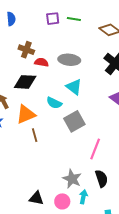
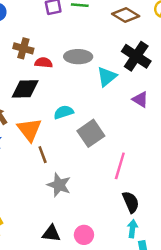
cyan triangle: (74, 87) -> (107, 77), moved, turned 48
cyan semicircle: (54, 103) -> (64, 112), turned 140
orange triangle: (26, 114) -> (29, 130), turned -40
gray star: (72, 179) -> (59, 185), moved
cyan arrow: (83, 197) -> (132, 229), moved

